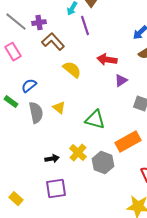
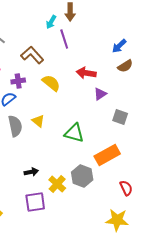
purple cross: (39, 23) -> (18, 81), moved
yellow cross: (78, 153) -> (57, 184), moved

